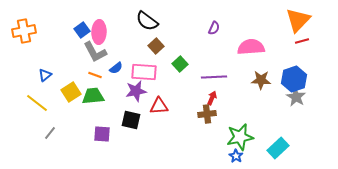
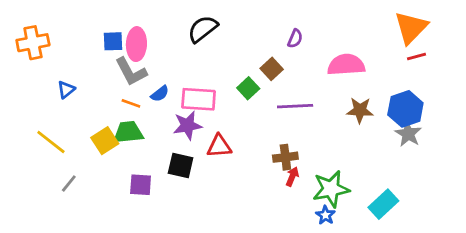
black semicircle: (147, 21) -> (203, 29), turned 105
blue square: (82, 30) -> (113, 41), turned 35
brown square: (156, 46) -> (272, 69), moved
blue triangle: (45, 75) -> (66, 90), moved
yellow square: (71, 92) -> (105, 141), moved
red arrow: (212, 98) -> (292, 177), moved

